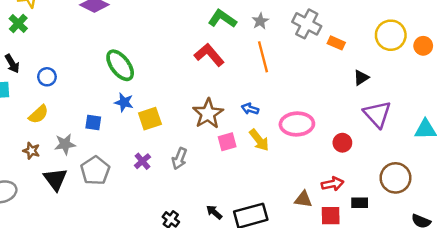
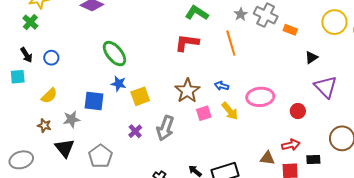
gray star: (260, 21) -> (241, 14), moved
red L-shape: (209, 55) -> (187, 43), turned -40
blue circle: (47, 77) -> (51, 58), moved
blue square: (93, 123) -> (94, 101), size x1.5
gray arrow: (179, 159) -> (165, 128), size x1.4
gray pentagon: (95, 171) -> (100, 156), moved

